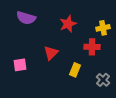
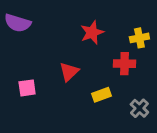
purple semicircle: (26, 18) -> (18, 23), moved
yellow rectangle: (75, 70) -> (102, 95), turned 48

